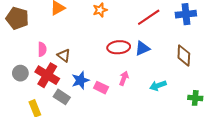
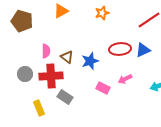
red cross: (47, 75) -> (51, 76), turned -35
pink arrow: (124, 78) -> (125, 79), turned -136
blue star: (80, 80) -> (90, 61), moved

